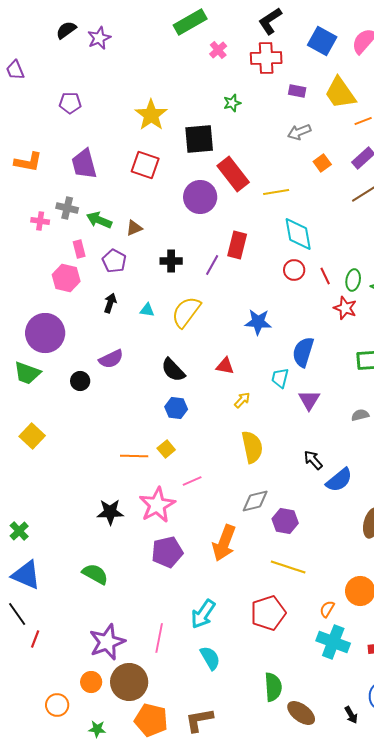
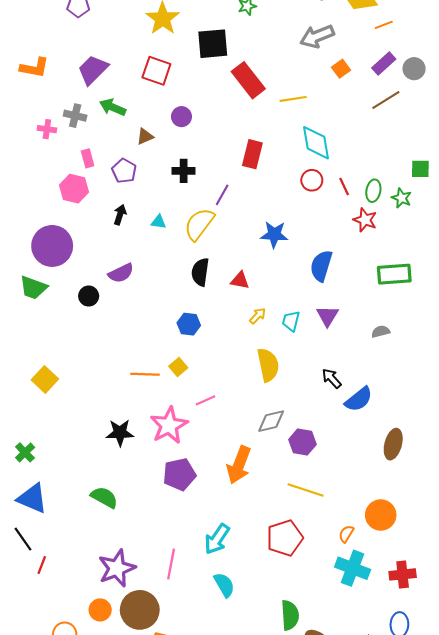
gray arrow: (299, 132) -> (317, 36), size x1.4
purple trapezoid: (84, 164) -> (93, 70), turned 60
purple circle: (200, 197) -> (181, 117), moved, size x0.6
green arrow: (99, 220) -> (113, 107), moved
purple line: (212, 265) -> (222, 195), moved
black semicircle: (173, 370) -> (200, 272), moved, turned 52
cyan trapezoid: (280, 378) -> (291, 321), moved
yellow square: (32, 436) -> (45, 379), moved

